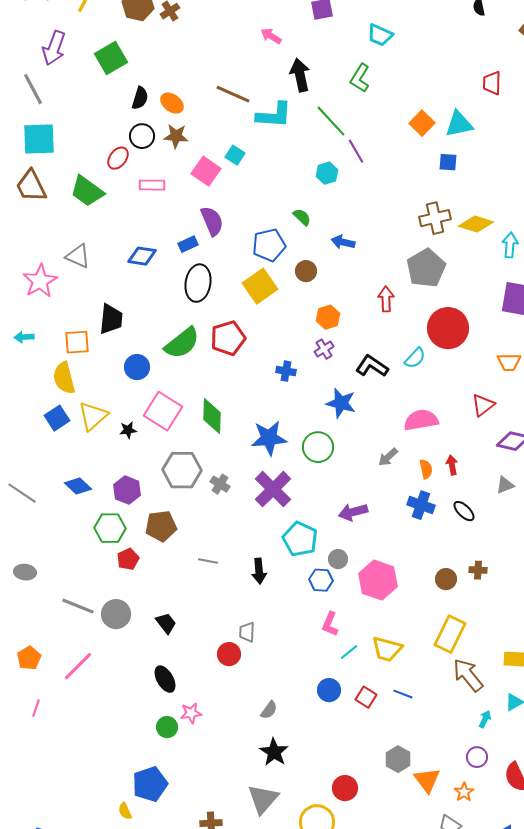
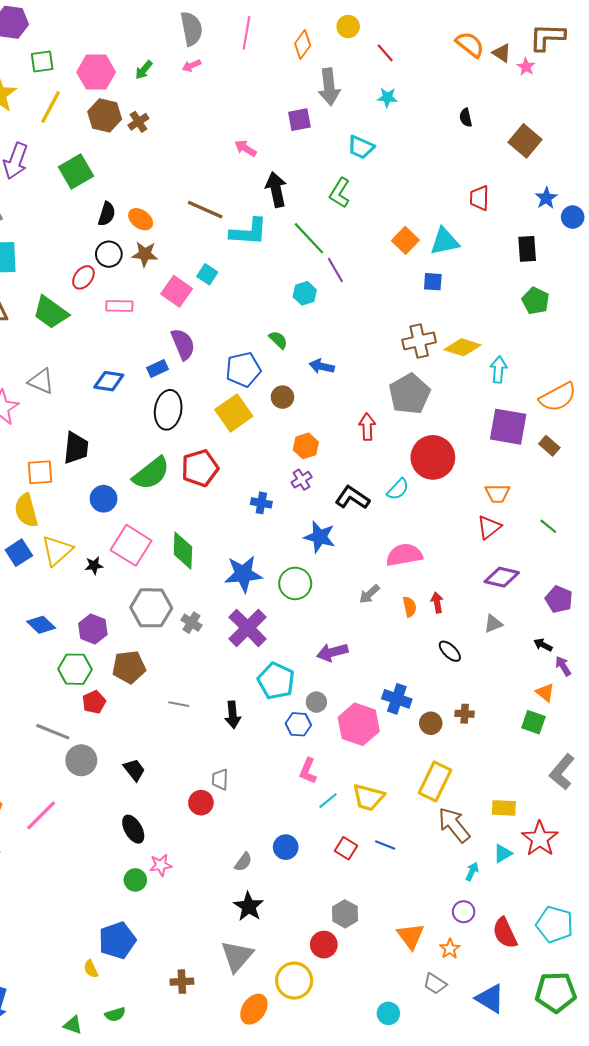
red triangle: (483, 405) -> (489, 527), moved
blue cross: (421, 505) -> (397, 699), moved
gray line: (78, 606) -> (53, 732), moved
blue circle: (329, 690) -> (286, 847), moved
gray hexagon: (398, 759) -> (345, 914), moved

